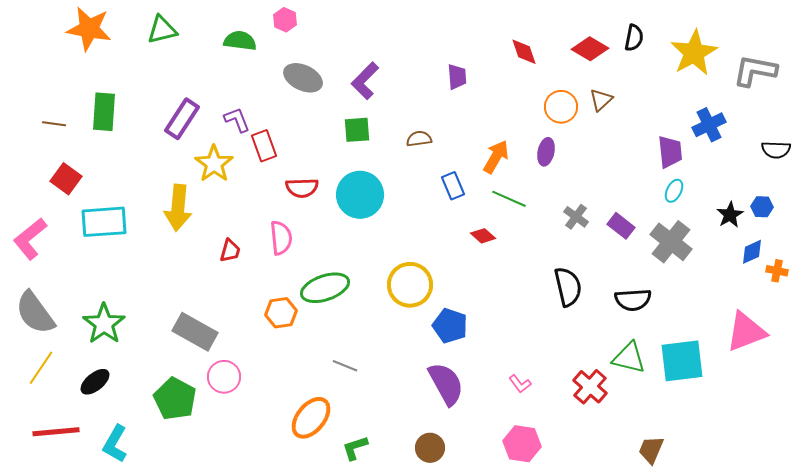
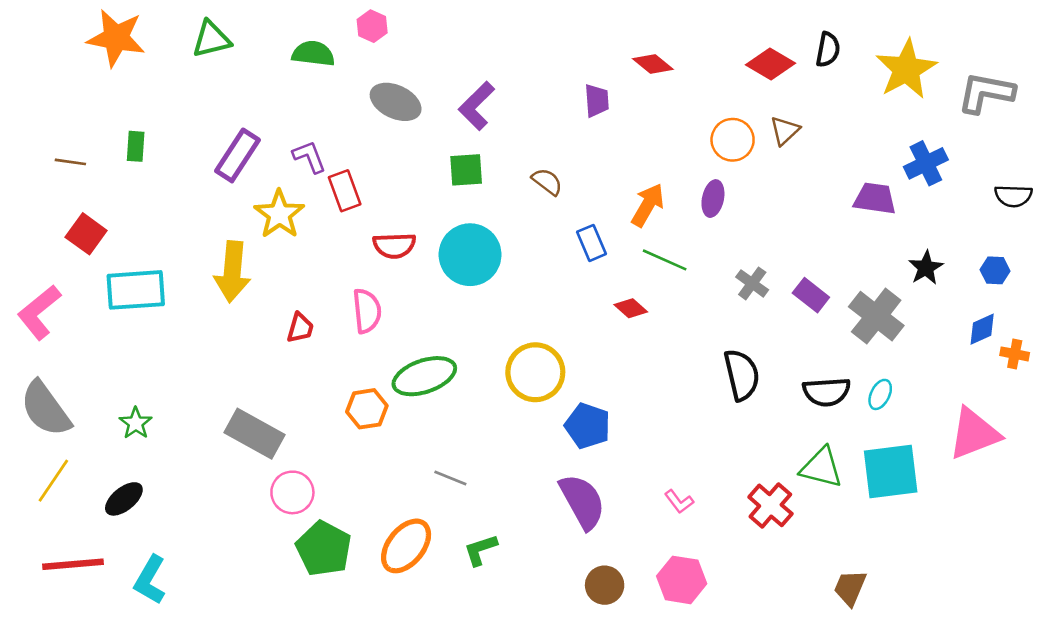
red diamond: (524, 52) -> (653, 64), moved, turned -32
green rectangle: (104, 112) -> (136, 146), size x0.6
brown semicircle: (419, 139) -> (547, 182), turned 45
purple trapezoid: (670, 152) -> (875, 199), turned -76
cyan ellipse: (674, 191) -> (880, 394), moved
black star: (730, 215) -> (926, 268), moved
green star: (104, 324) -> (136, 423), size x0.6
green pentagon: (175, 399) -> (324, 549), moved
green L-shape: (355, 448) -> (480, 550), moved
brown circle: (430, 448) -> (605, 585), moved

